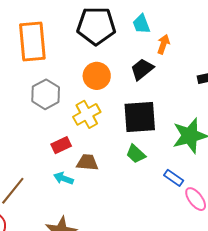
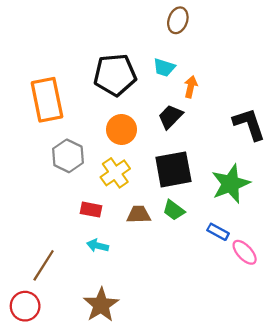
cyan trapezoid: (141, 24) -> (164, 67), turned -45
red rectangle: (61, 145) -> (91, 210), turned 42
brown trapezoid: (87, 162) -> (139, 214), moved

